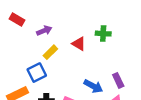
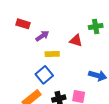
red rectangle: (17, 20) -> (23, 24), moved
yellow rectangle: (50, 52) -> (52, 54), turned 56

